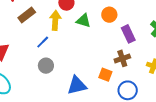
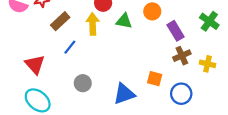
blue line: (43, 42) -> (70, 47), moved
brown cross: (122, 58) -> (182, 56), moved
gray circle: (46, 66) -> (83, 83), moved

